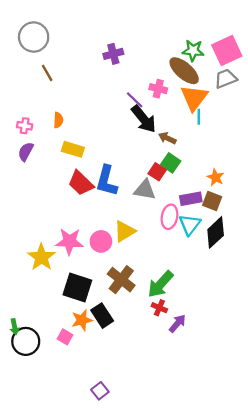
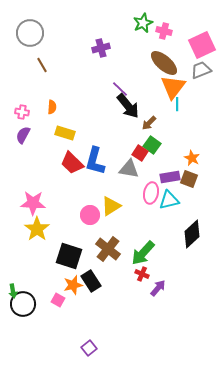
green star: (193, 50) -> (143, 23), moved, turned -30
pink cross: (158, 89) -> (164, 31), moved
brown arrow: (167, 138) -> (149, 123), turned -70
cyan triangle: (190, 225) -> (169, 200), turned 40
black diamond: (216, 232) -> (192, 234), moved
pink star: (70, 241) -> (33, 203), moved

